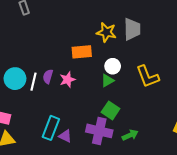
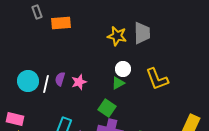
orange rectangle: (82, 52) -> (61, 23), moved
green square: (111, 110) -> (107, 108), moved

